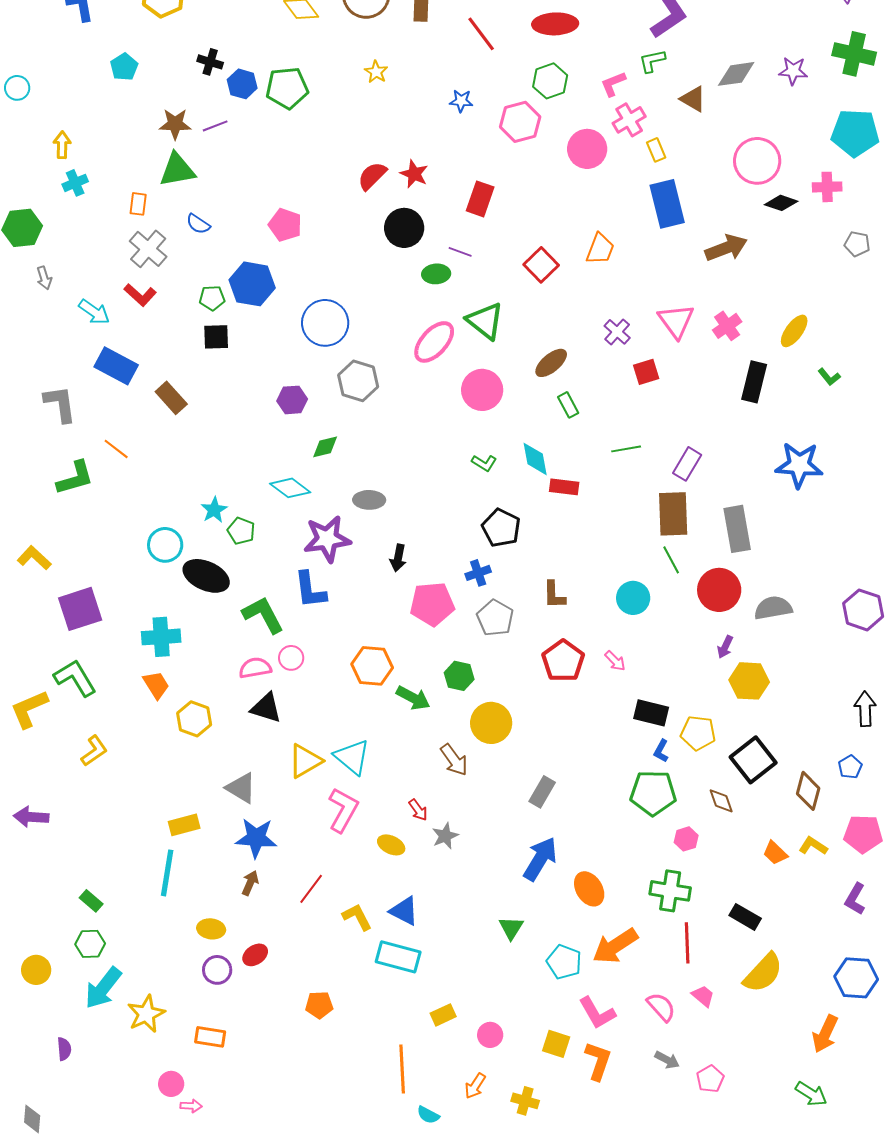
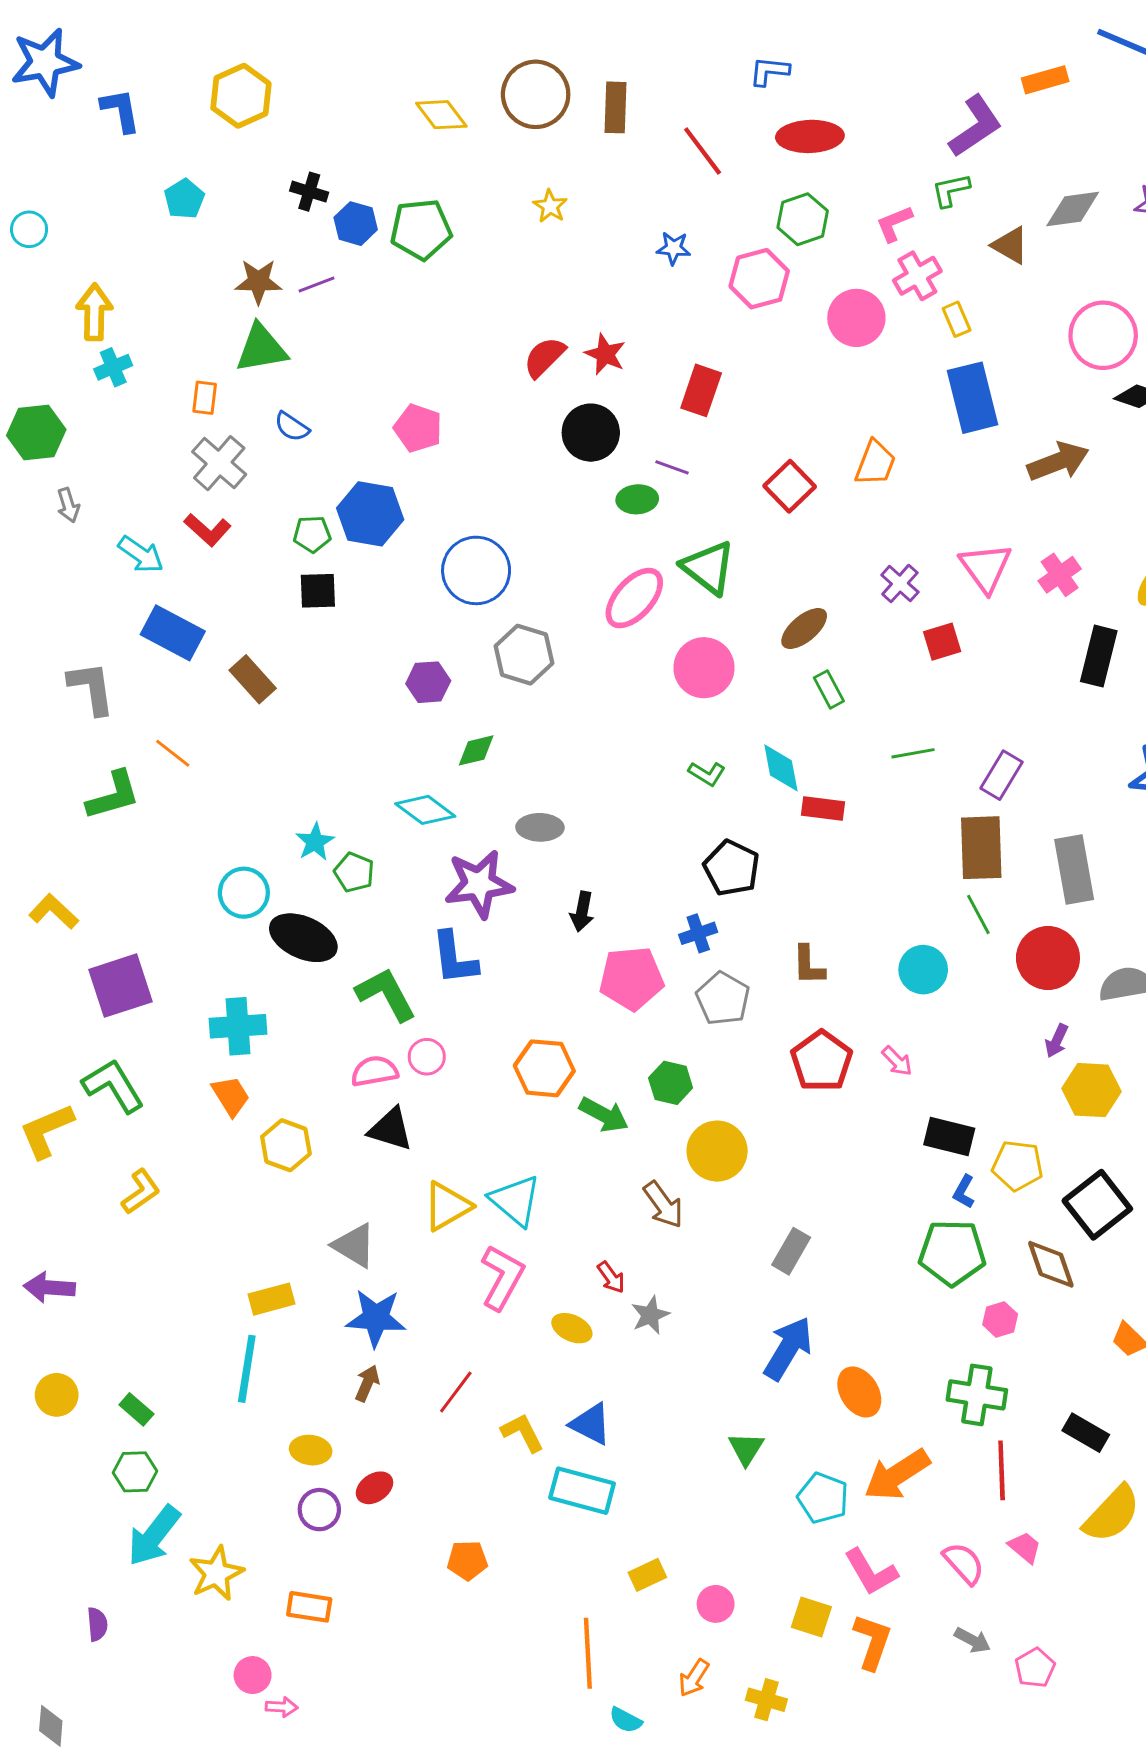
yellow arrow: (62, 145) -> (94, 312), size x1.4
brown diamond: (721, 801) -> (1051, 1264), size x1.4
yellow circle: (36, 970) -> (57, 1395), moved

